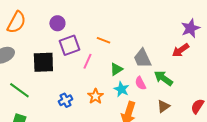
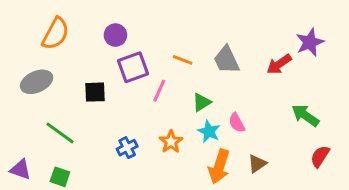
red arrow: (180, 50) -> (279, 64), moved
gray trapezoid: (142, 58) -> (226, 60), moved
black square: (43, 62) -> (95, 92), size x0.7
green arrow: (163, 78) -> (305, 115), moved
brown triangle: (163, 106) -> (257, 164), moved

